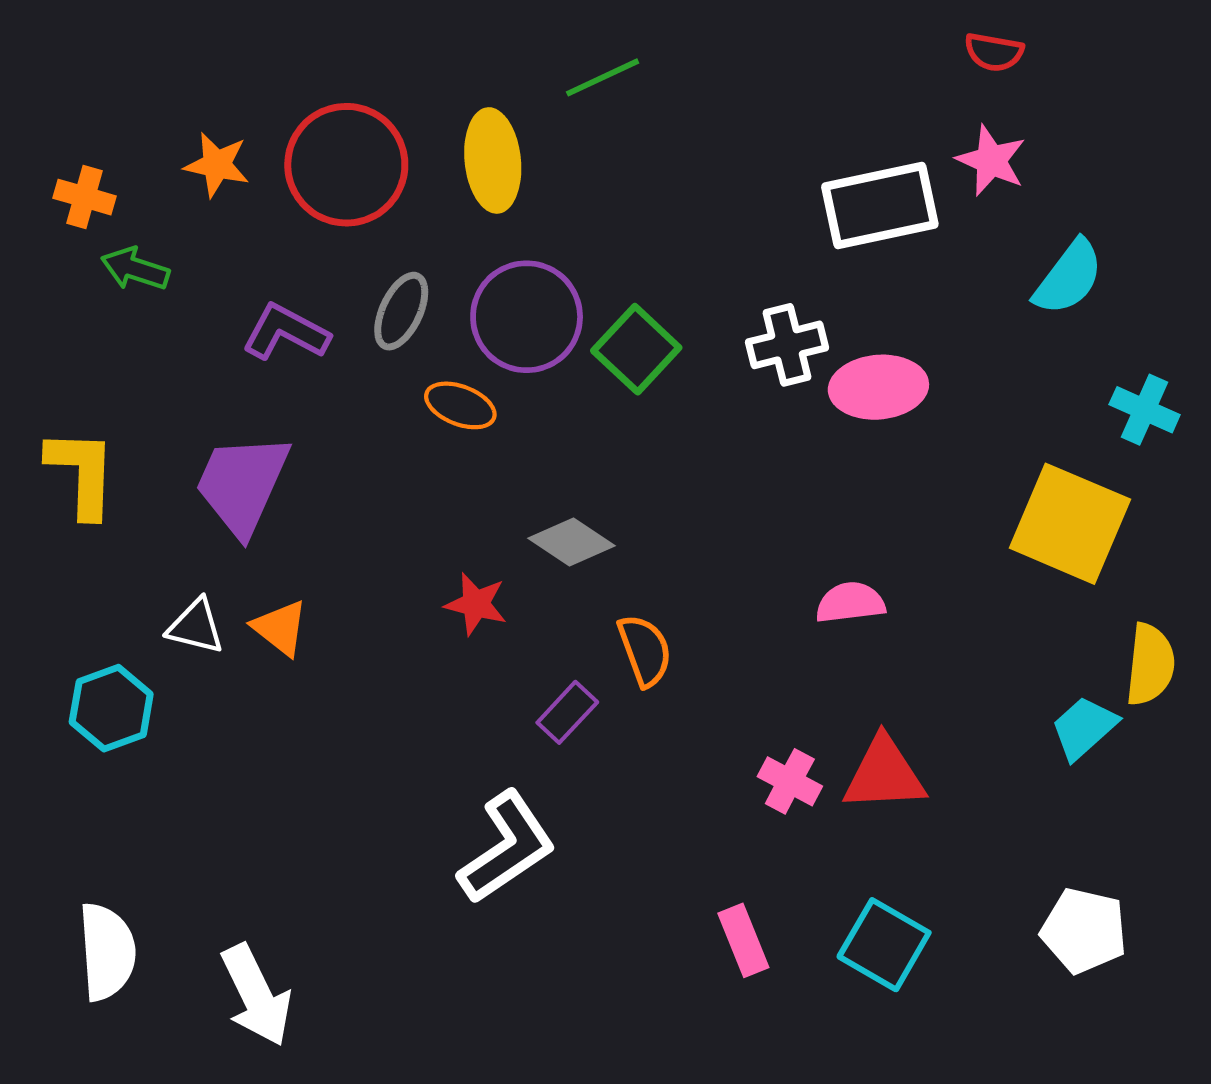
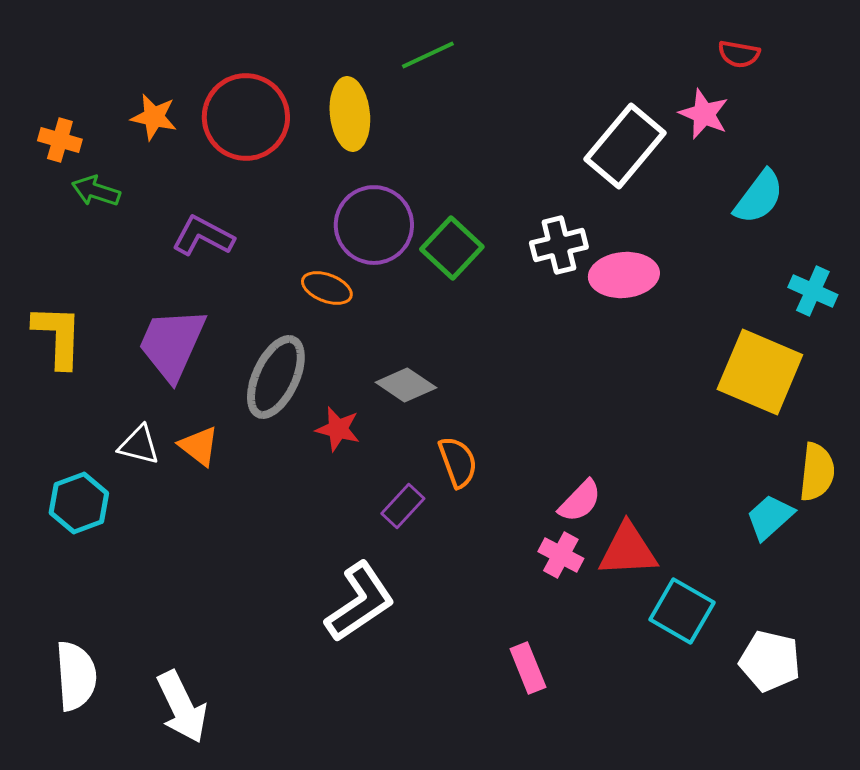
red semicircle: (994, 52) -> (739, 54), moved
white rectangle: (880, 206) -> (625, 146), turned -38
gray ellipse: (401, 311) -> (276, 377), moved, size x1.5
pink semicircle: (850, 603) -> (580, 501), moved, turned 141
cyan square: (884, 945) -> (682, 611), moved

